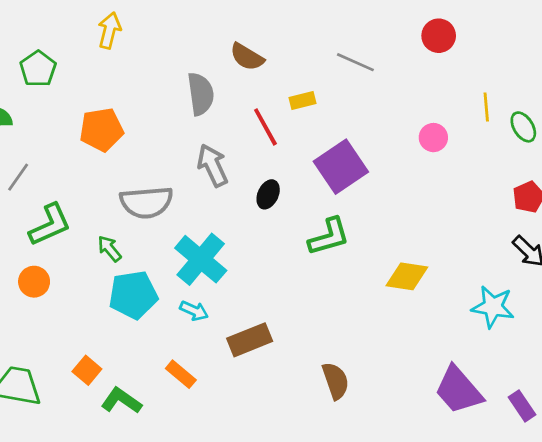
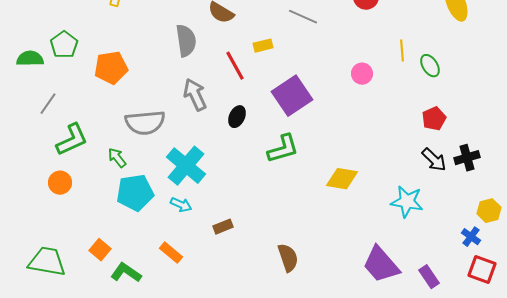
green pentagon: (38, 69) -> (64, 45), moved
brown rectangle: (250, 340) -> (223, 227), size x0.6

